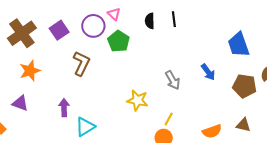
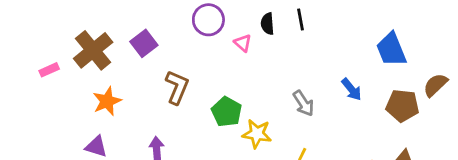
pink triangle: (114, 14) -> (243, 43), moved
purple circle: (93, 26) -> (208, 20), moved
green pentagon: (119, 41) -> (227, 112), moved

